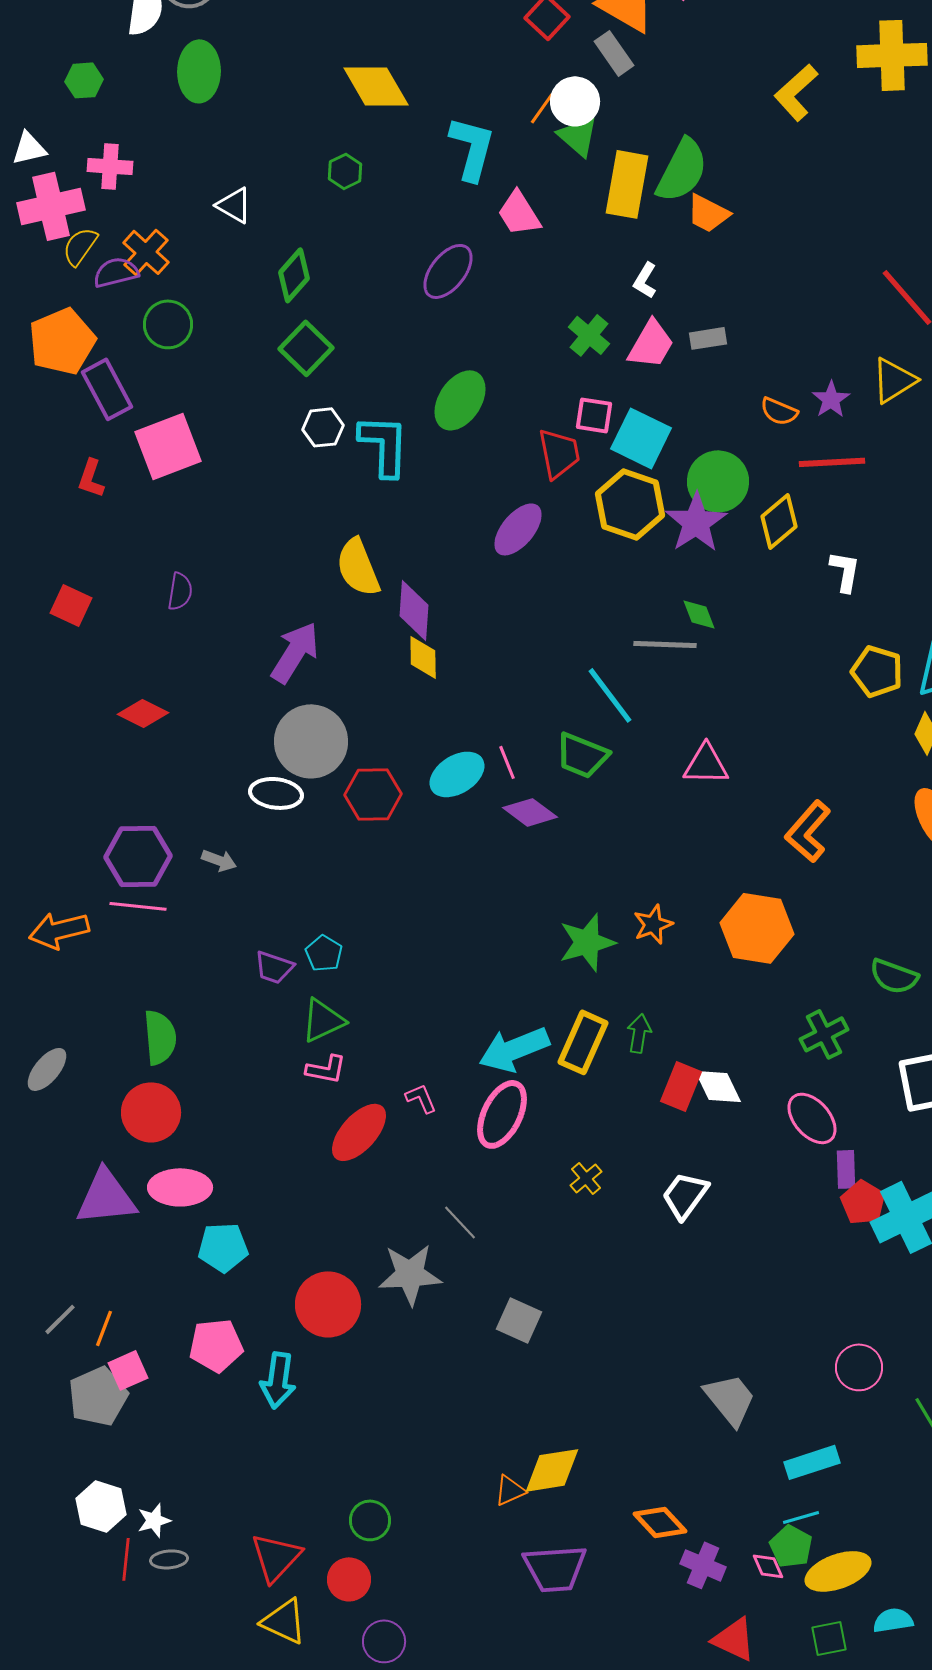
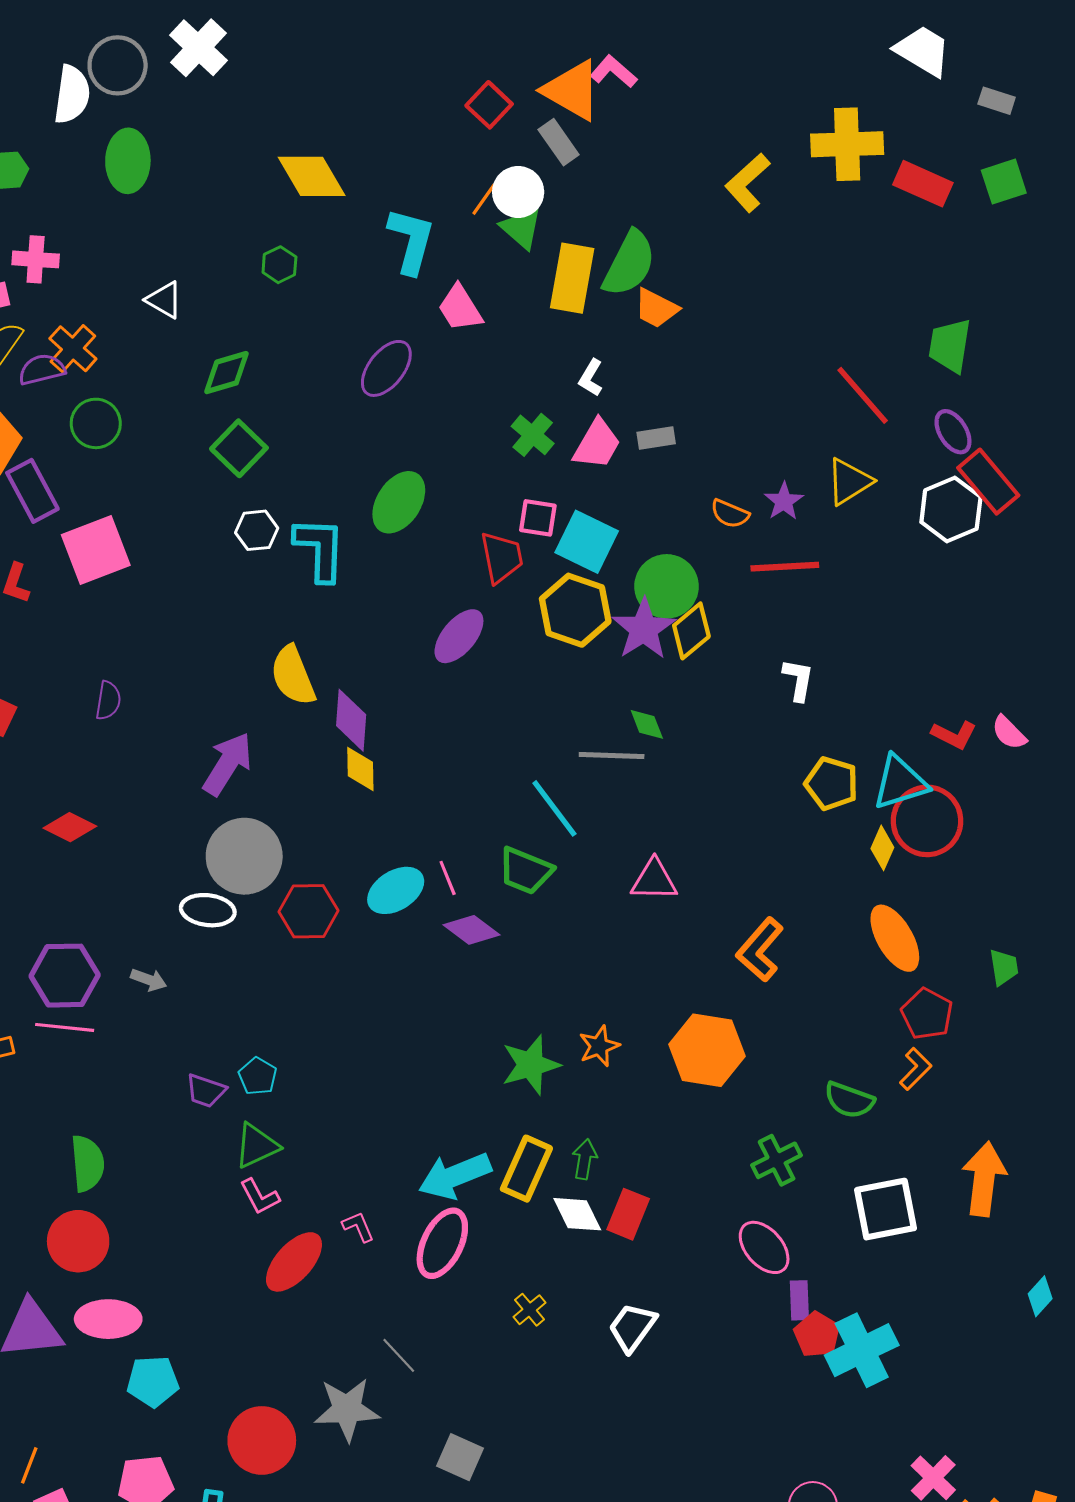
green diamond: (294, 275) -> (227, 373), turned 32
yellow diamond: (779, 521) -> (691, 631), moved
pink L-shape: (326, 1069) -> (260, 1197), turned 51
white diamond: (718, 1086) -> (577, 1214), moved

